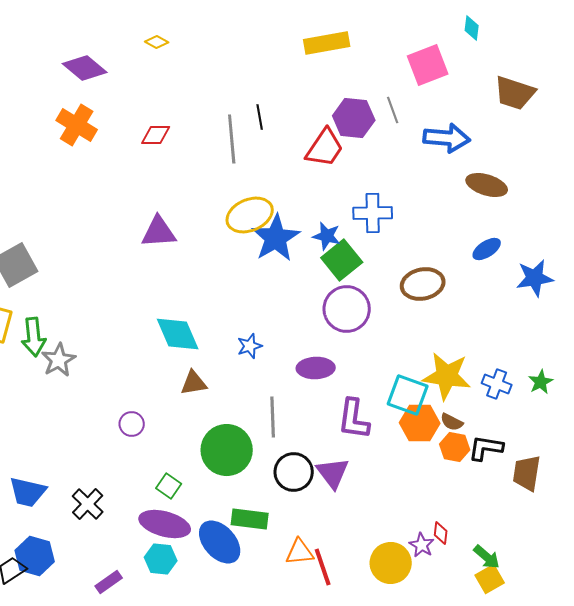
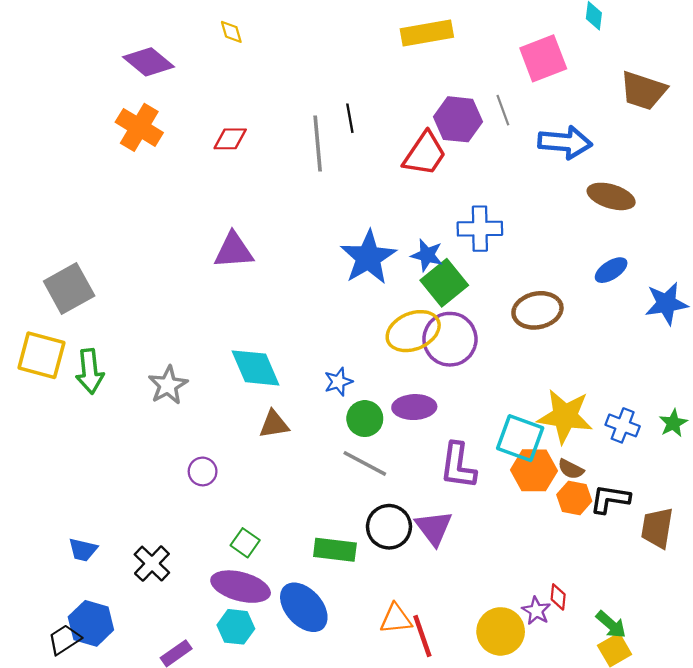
yellow diamond: (157, 42) -> (231, 32), turned 45
yellow ellipse: (250, 215) -> (413, 331), moved
gray star: (59, 360) -> (168, 385), moved
gray line: (273, 417) -> (365, 463), turned -60
green circle: (227, 450) -> (365, 419), moved, size x0.6
blue trapezoid: (28, 492) -> (83, 550), size x0.7
green rectangle: (250, 519) -> (335, 550), moved

